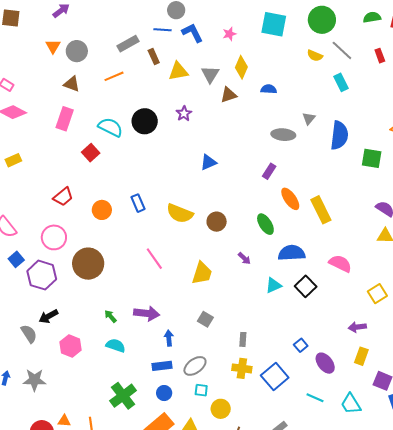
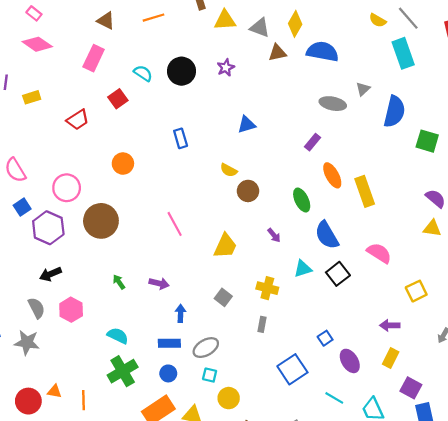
gray triangle: (210, 74) -> (260, 28), turned -48
cyan rectangle: (341, 82) -> (403, 53), size x1.5
blue semicircle: (269, 89) -> (322, 52), size x1.8
cyan semicircle: (110, 127) -> (143, 73), size x0.7
red trapezoid: (63, 197) -> (78, 120), moved
blue rectangle: (138, 203) -> (181, 138), moved
yellow semicircle: (180, 213) -> (229, 170), moved, size x0.6
blue semicircle: (292, 253) -> (327, 235), turned -124
purple arrow: (147, 313) -> (159, 283), size x0.7
gray semicircle: (29, 334) -> (36, 308), moved
cyan semicircle: (116, 345) -> (118, 336), moved
yellow cross: (242, 368) -> (267, 288), moved

